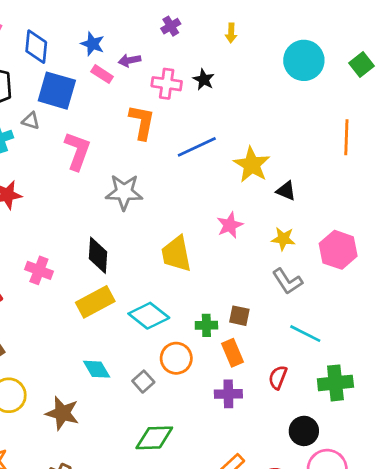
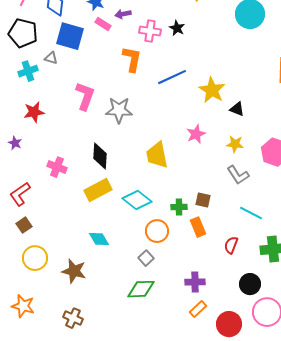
pink L-shape: (77, 151) -> (85, 96), moved
gray square: (143, 382) -> (146, 258), moved
purple cross: (228, 394) -> (195, 282), moved

